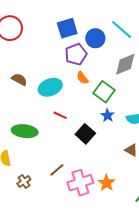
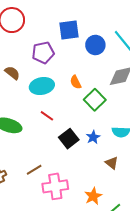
purple pentagon: (76, 54) -> (43, 53), moved
blue star: (107, 115) -> (93, 137), moved
orange star: (107, 183) -> (93, 196), moved

